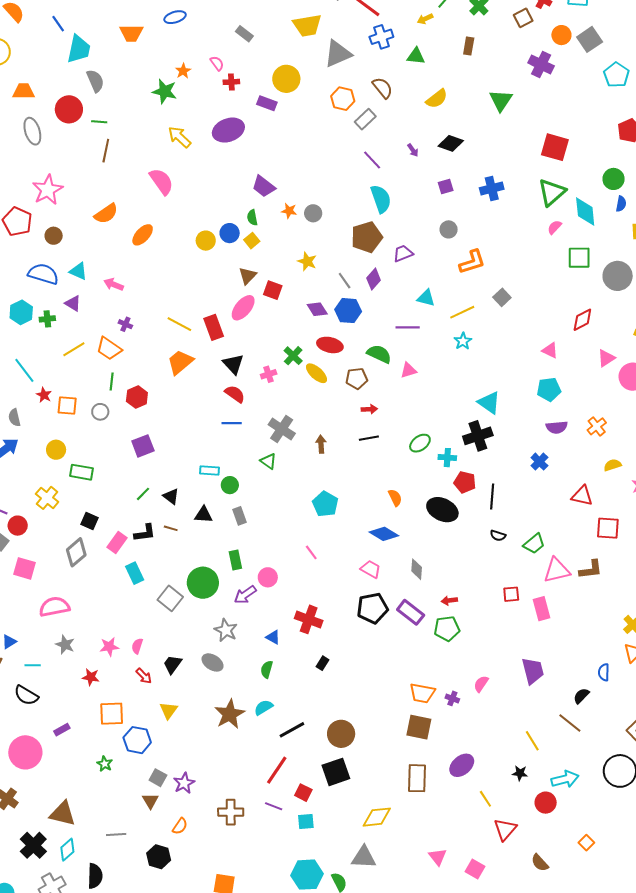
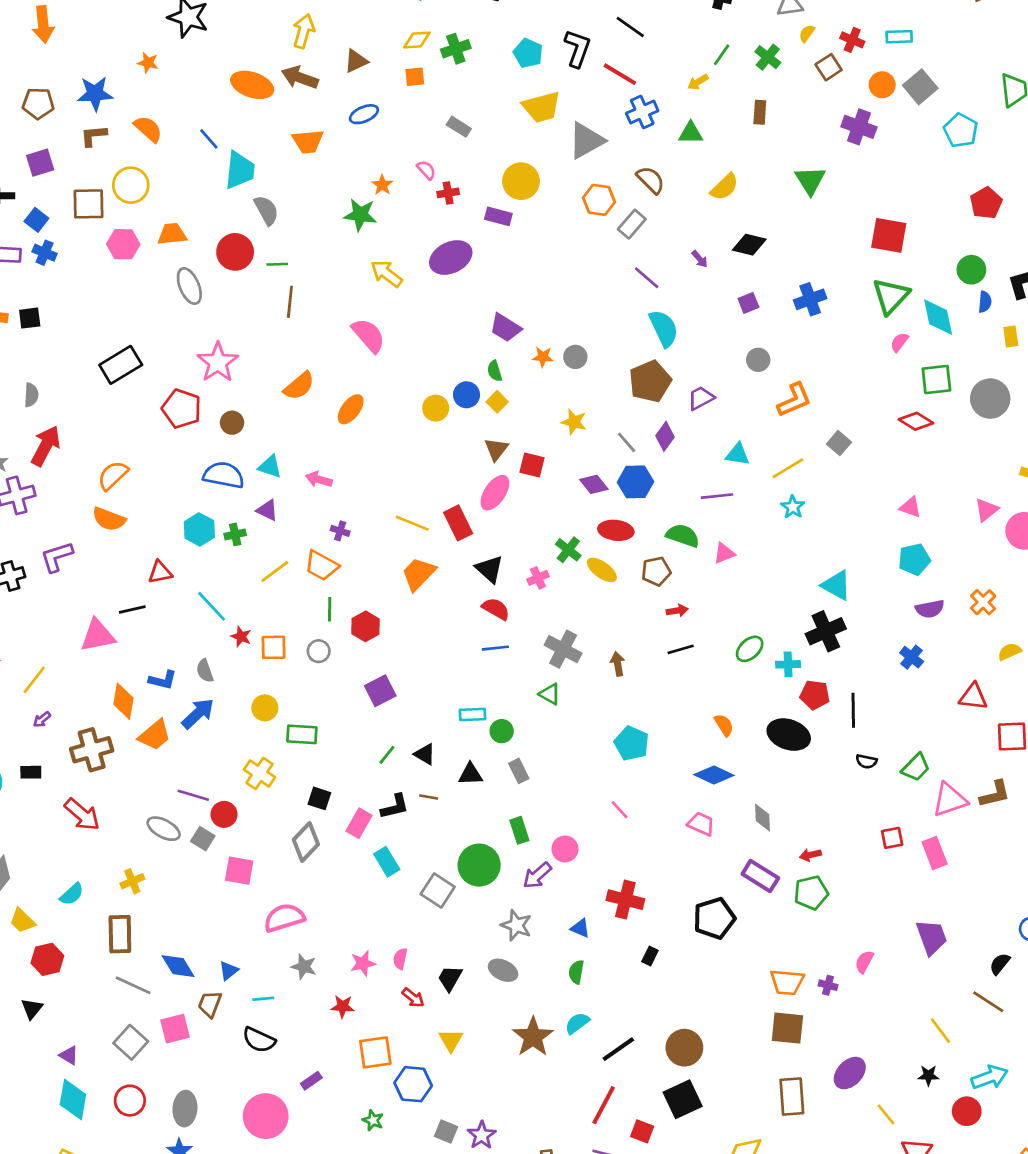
red diamond: (582, 320) -> (916, 421), moved, turned 65
black pentagon: (372, 608) -> (714, 918), moved

